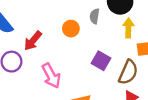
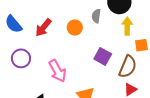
red arrow: (33, 41) -> (43, 27), moved

